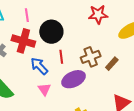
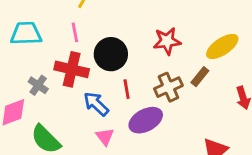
red star: (98, 15) -> (167, 41), moved
brown rectangle: (112, 64) -> (200, 77), moved

